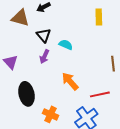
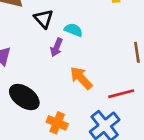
purple arrow: (44, 57) -> (56, 47), moved
black ellipse: (26, 94) -> (24, 97), turned -40

